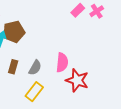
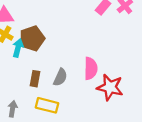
yellow rectangle: (34, 92) -> (47, 105), moved, turned 72

